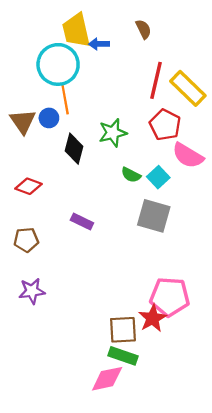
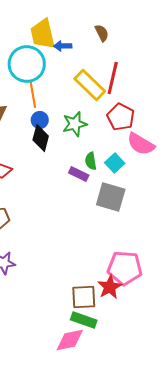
yellow rectangle: (188, 88) -> (90, 85), moved
blue circle: (49, 118) -> (40, 120), moved
green semicircle: (131, 175) -> (91, 161), turned 54
purple rectangle: (82, 222) -> (79, 174), moved

